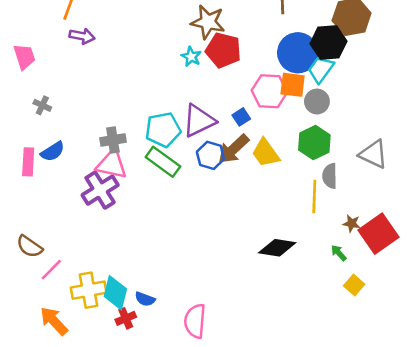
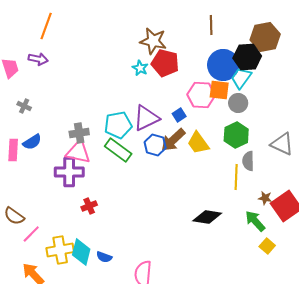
purple arrow: (82, 36) -> (38, 59), moved
purple cross: (100, 190) -> (69, 172), turned 32
green arrow: (339, 253) -> (255, 221), size x1.6
red cross: (126, 318) -> (89, 206), moved

